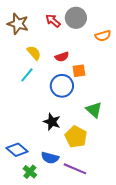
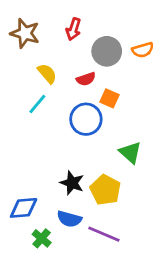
gray circle: (76, 18) -> (107, 51), moved
red arrow: (53, 21) -> (73, 29), turned -112
orange square: (79, 71) -> (109, 98), turned 32
black star: (52, 122) -> (72, 183), moved
blue diamond: (17, 150) -> (24, 208), turned -45

